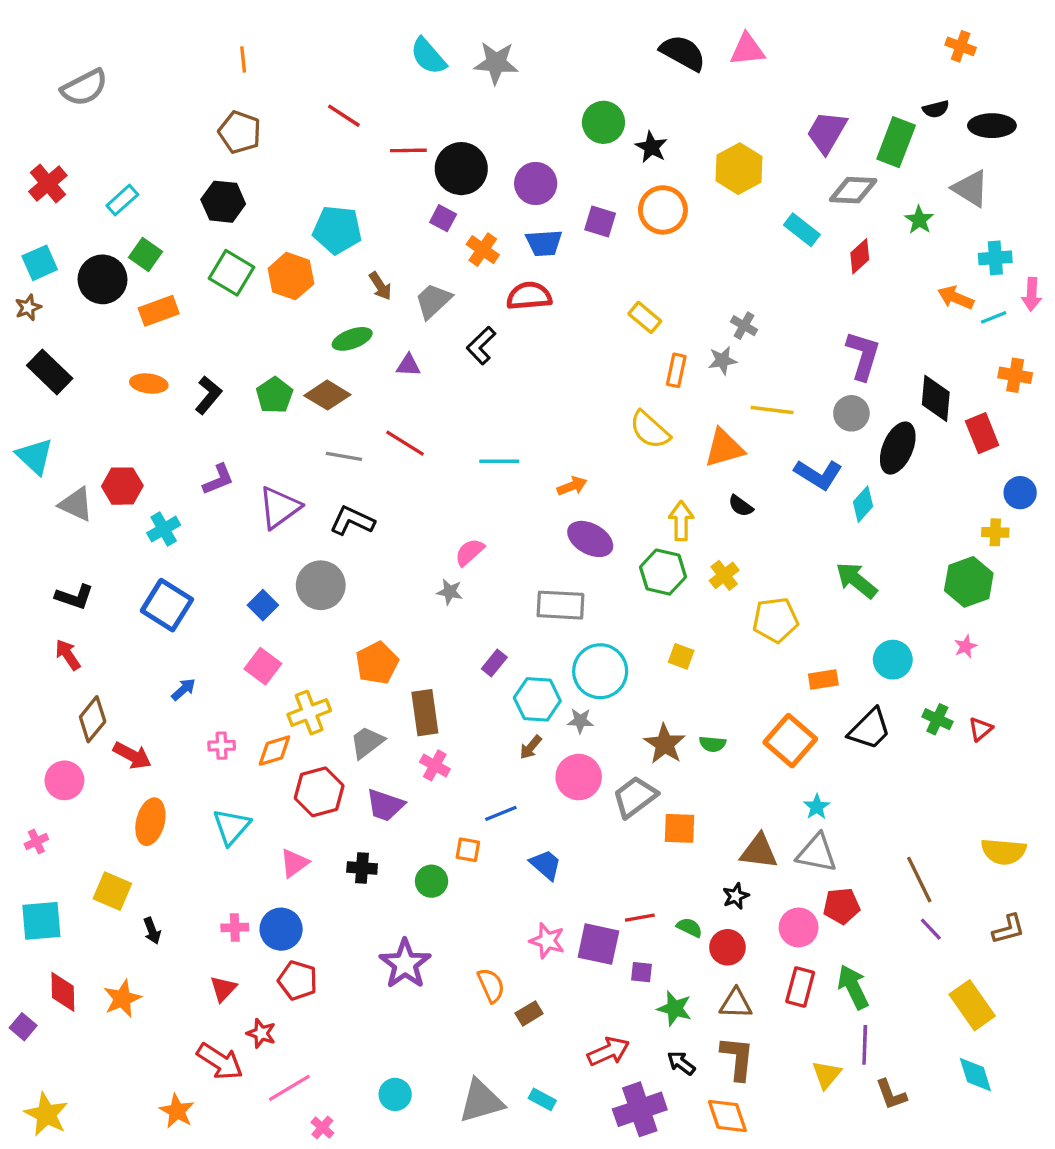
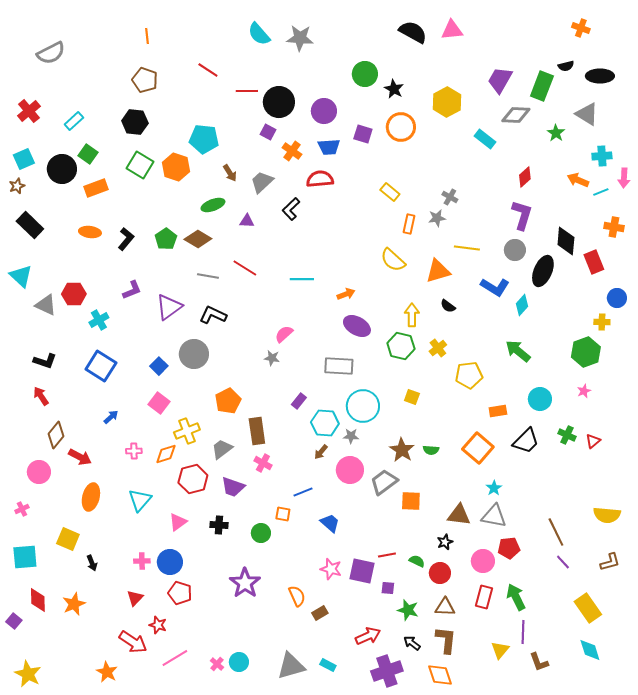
red diamond: (860, 256) -> (525, 177), moved
pink cross: (322, 1128) -> (217, 664), moved

